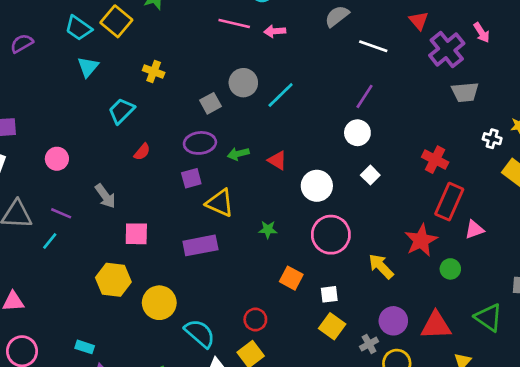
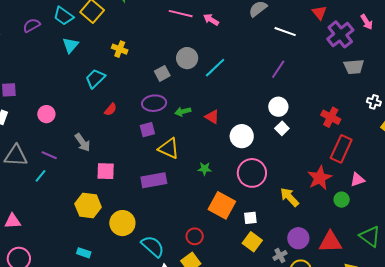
pink arrow: (275, 31) -> (211, 20), turned 35
purple semicircle: (22, 43) -> (32, 25), moved
white circle: (357, 133) -> (278, 107), moved
pink triangle: (474, 230) -> (357, 180), moved
orange square: (291, 278) -> (222, 205), size x1.5
cyan rectangle: (85, 347) -> (84, 253), moved

